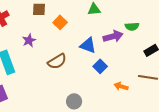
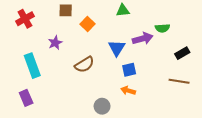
blue triangle: (88, 45) -> (117, 48), turned 42
blue square: (100, 66) -> (129, 70), turned 32
orange arrow: (121, 86) -> (128, 91), moved

